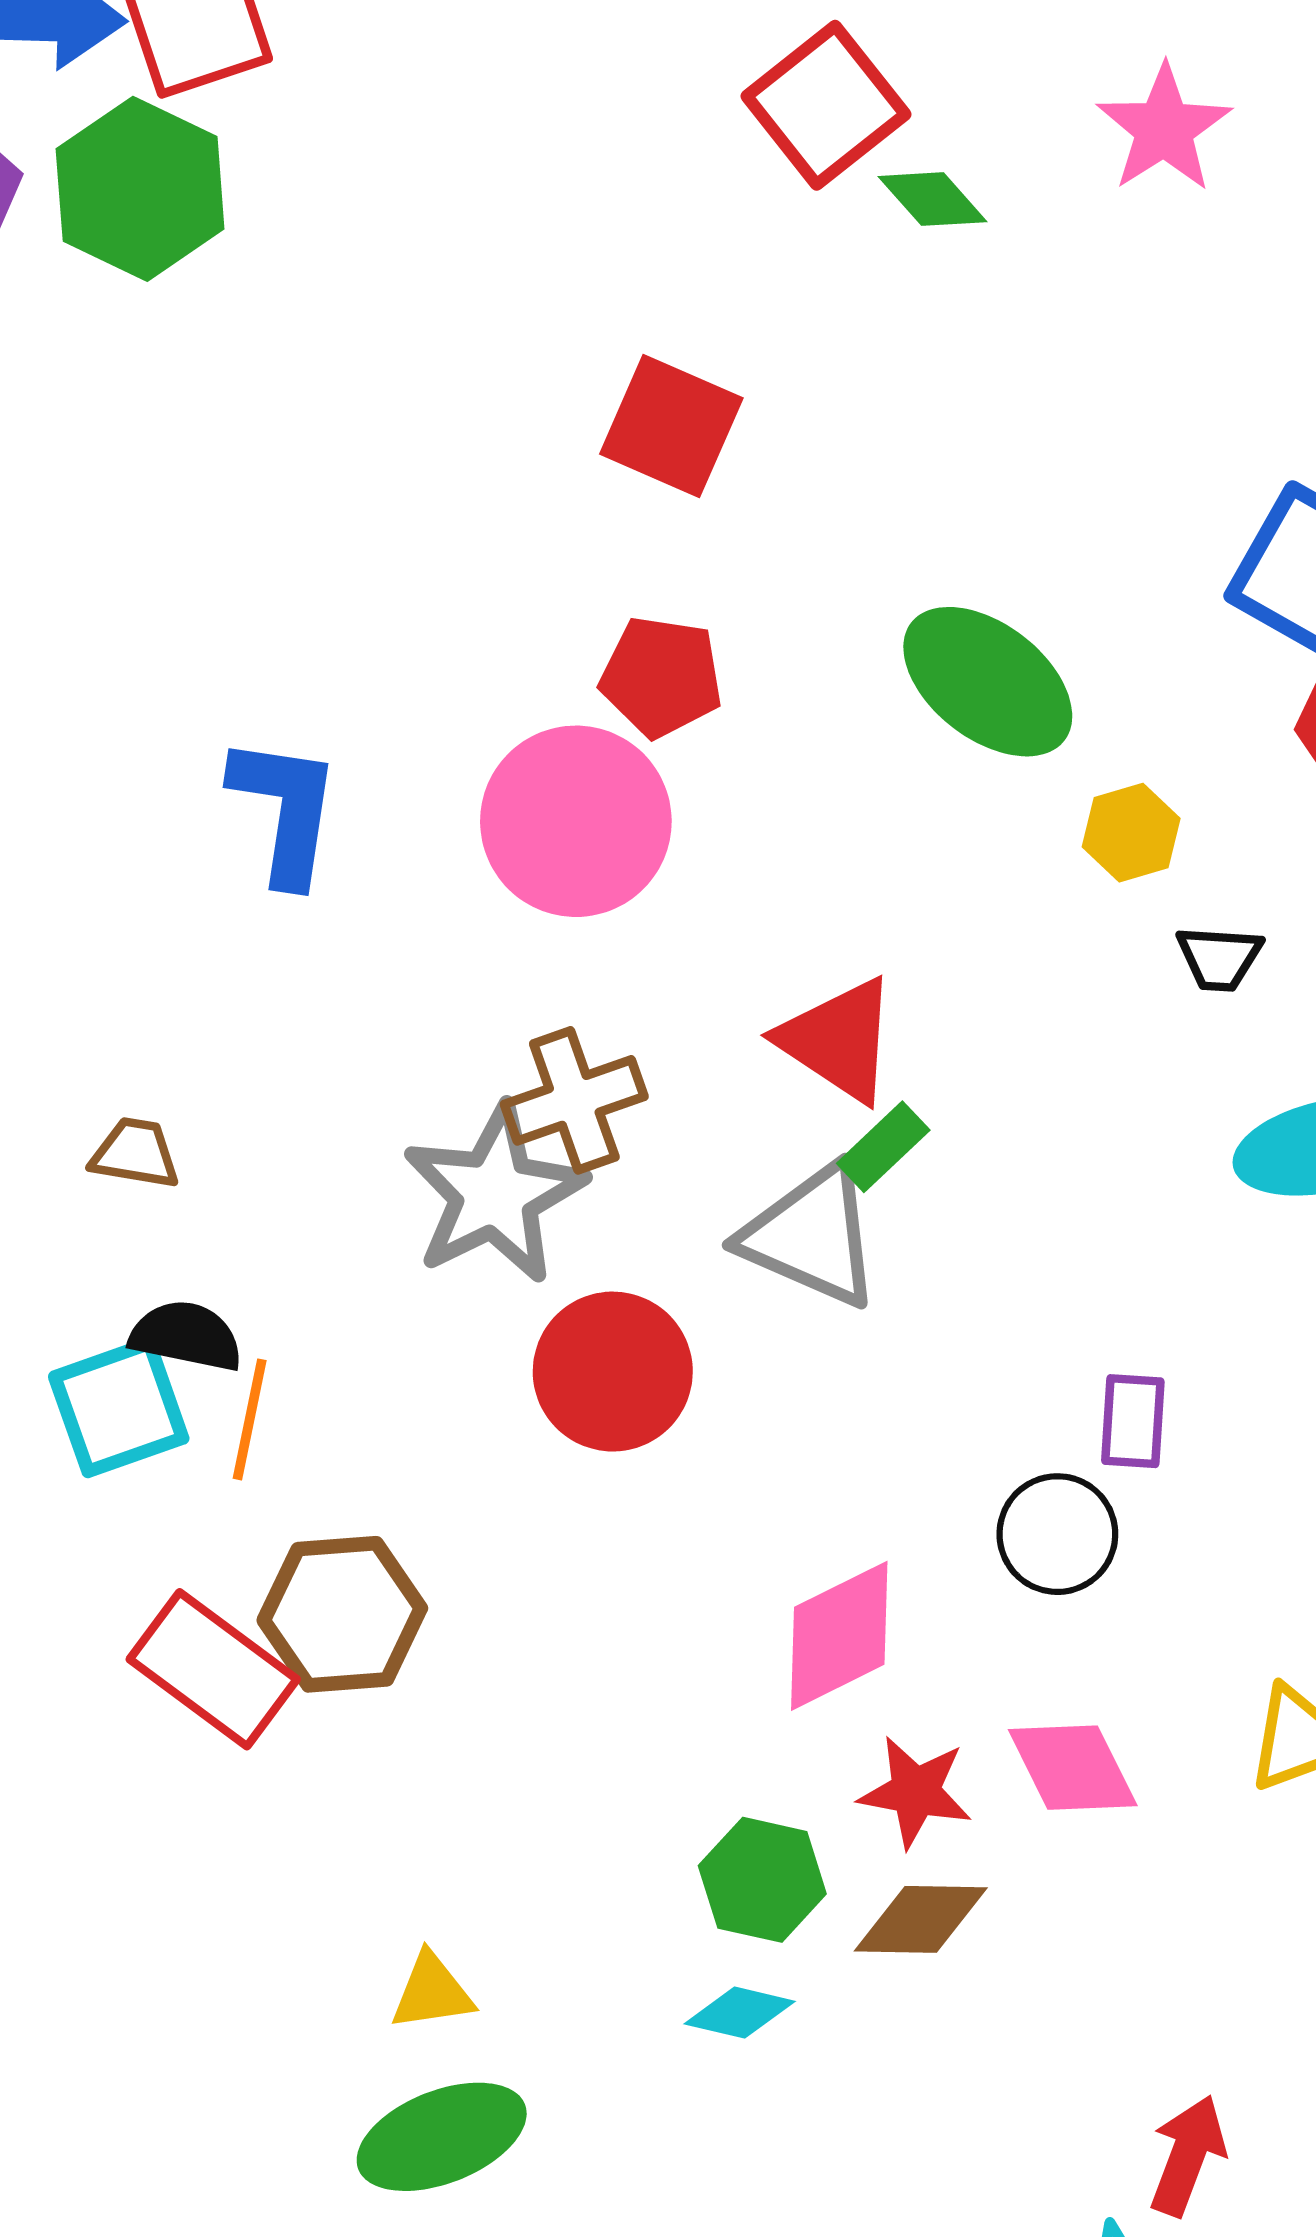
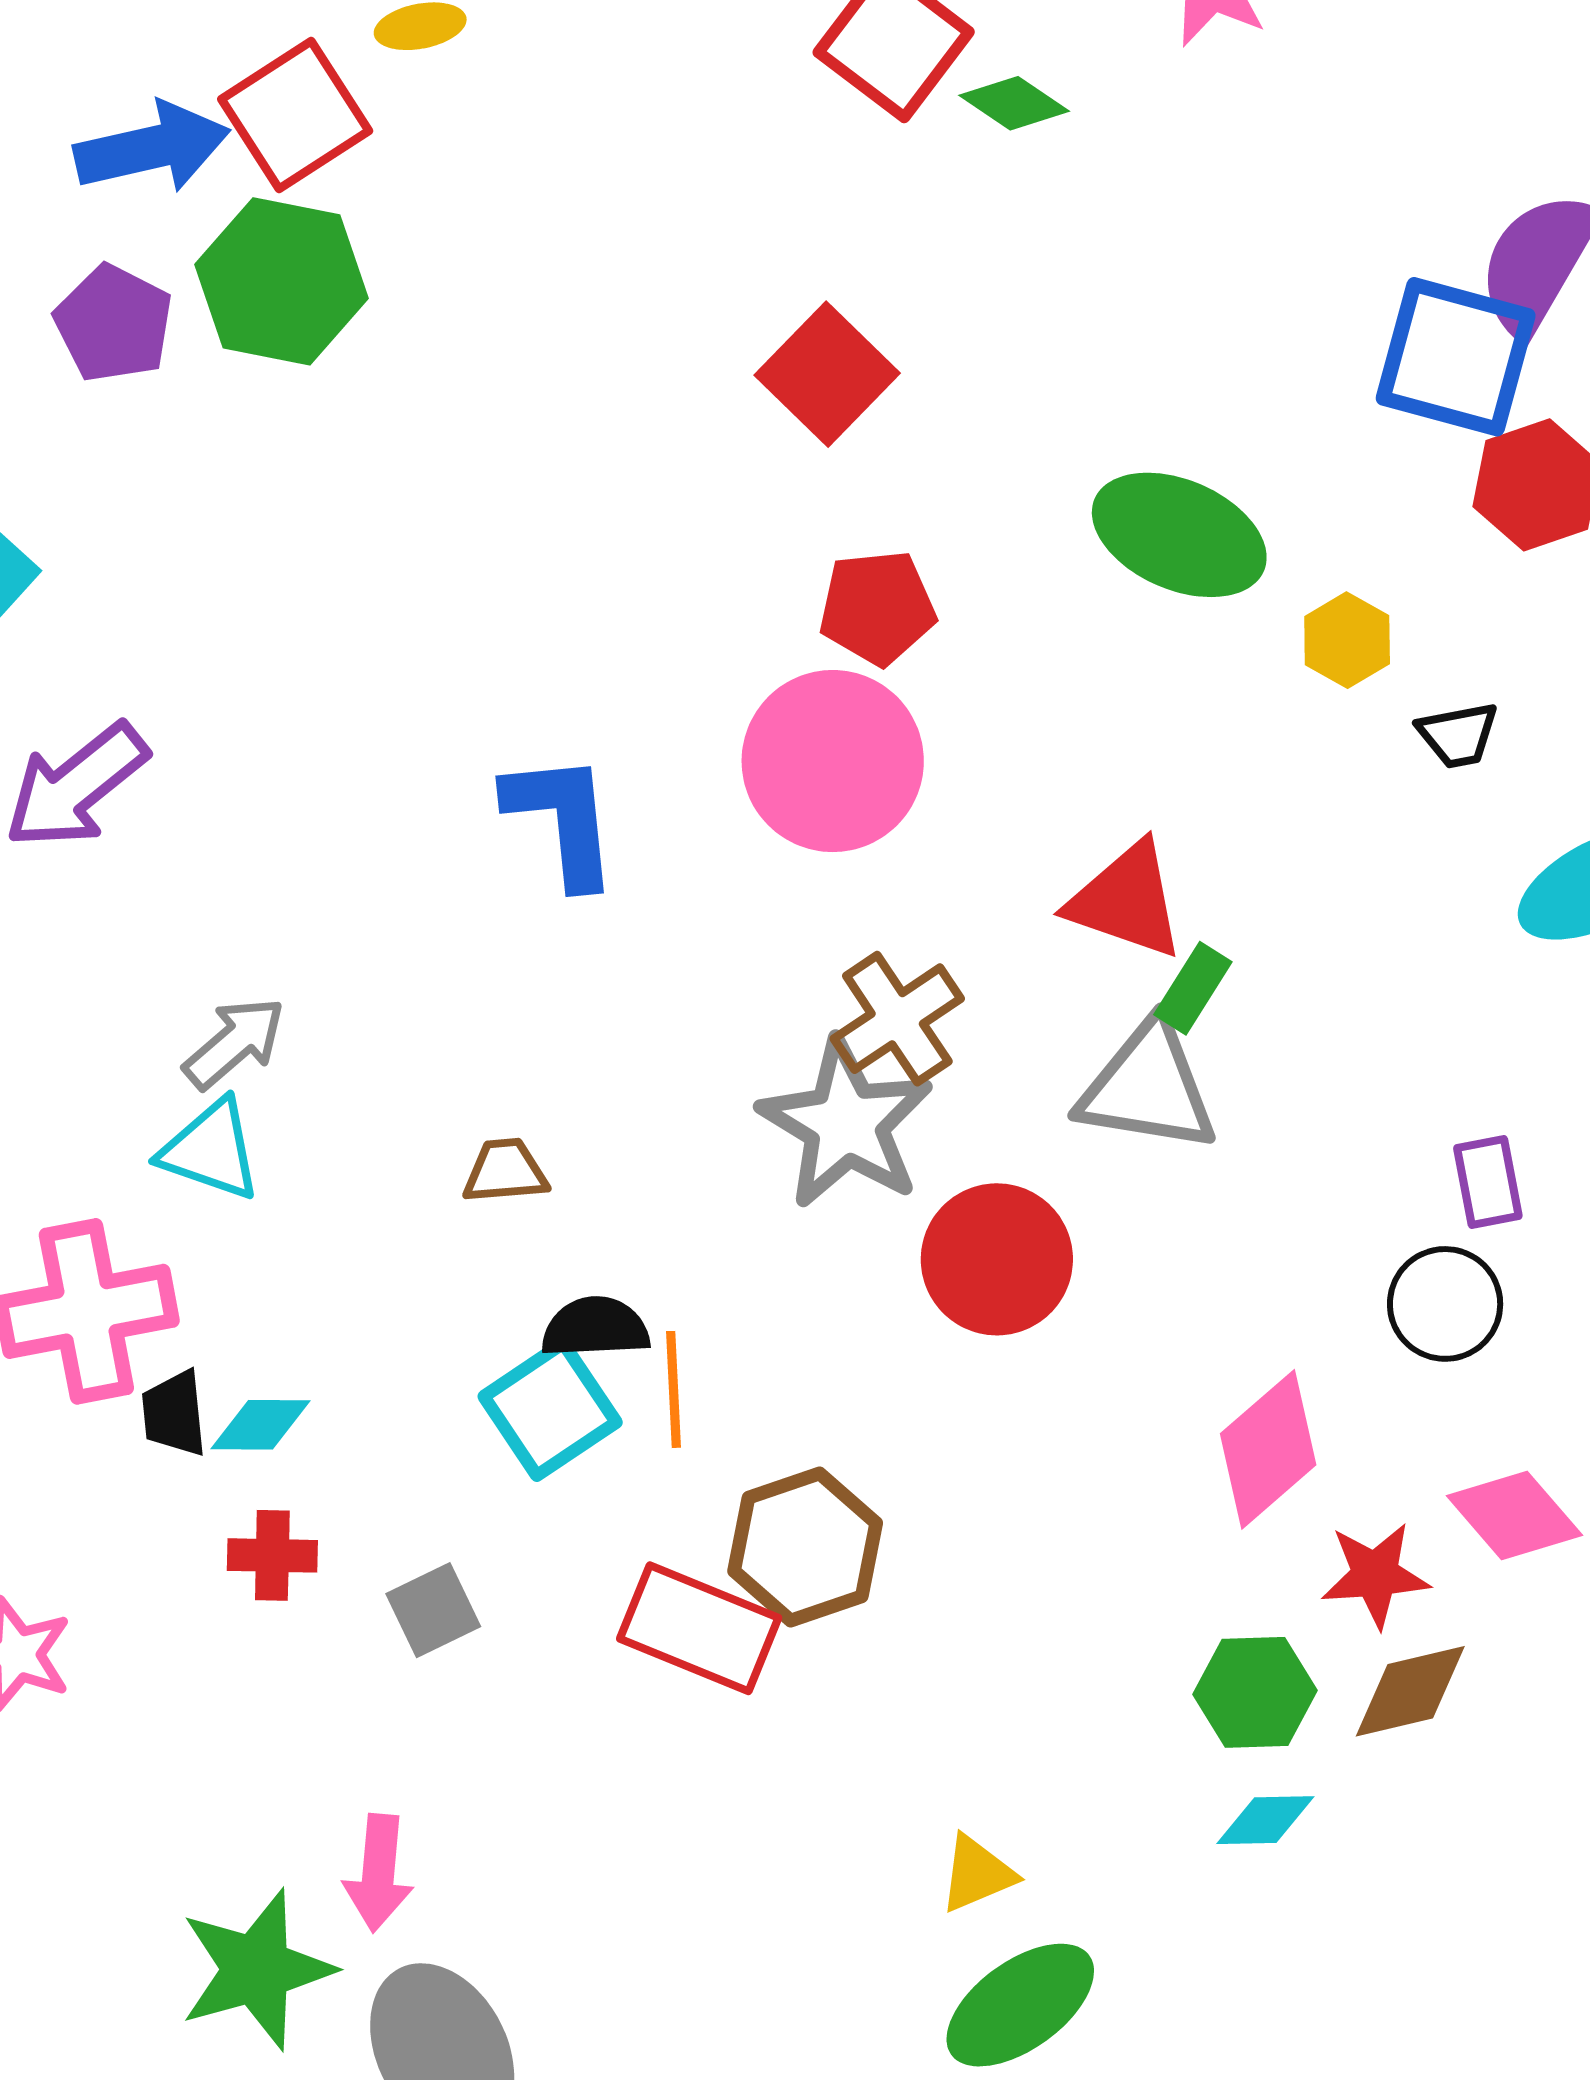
red square: (671, 426) -> (827, 374), turned 35

